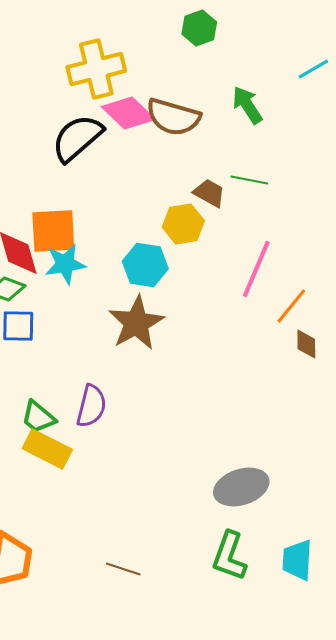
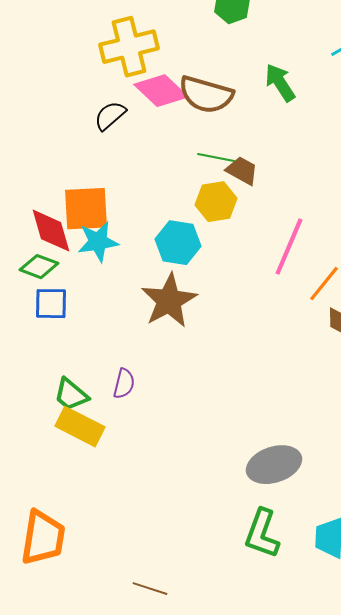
black semicircle: (77, 138) -> (110, 116), size x0.6
green line: (249, 180) -> (216, 158), moved
purple semicircle: (91, 406) -> (124, 384), size x0.7
brown line: (123, 569) -> (150, 589), moved

